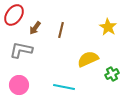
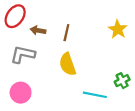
brown arrow: (35, 28) -> (38, 30), turned 64
yellow semicircle: (88, 59) -> (68, 64), moved, turned -85
cyan line: (64, 87) -> (95, 95), moved

